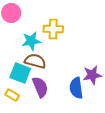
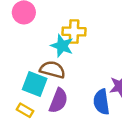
cyan star: (31, 41) -> (62, 46), moved, turned 30
purple semicircle: (40, 87) -> (58, 101), turned 45

